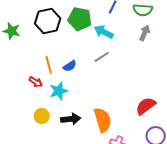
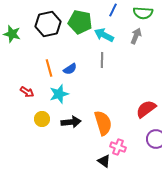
gray arrow: (145, 33) -> (136, 36), moved
gray line: (102, 57) -> (102, 60), turned -56
red arrow: (36, 82) -> (27, 92), moved

